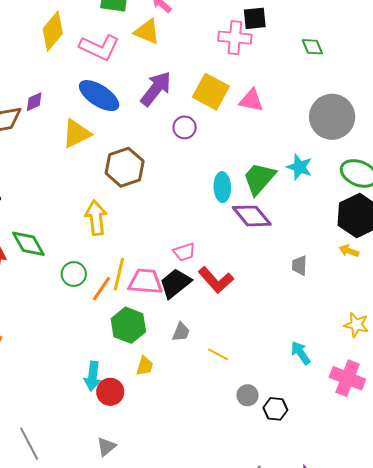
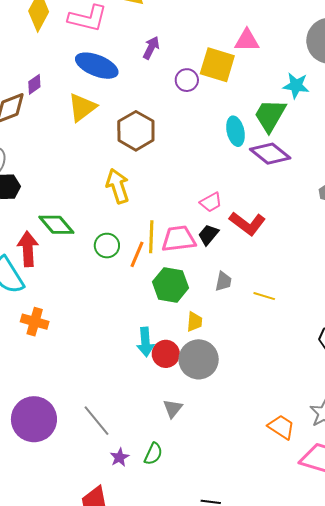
purple arrow: (156, 89) -> (151, 48), size x0.6
yellow square: (211, 92) -> (217, 65), moved
cyan star: (299, 167) -> (296, 86), moved
black trapezoid: (175, 283) -> (208, 235), size x0.7
gray circle: (247, 395) -> (199, 359), moved, size x1.8

